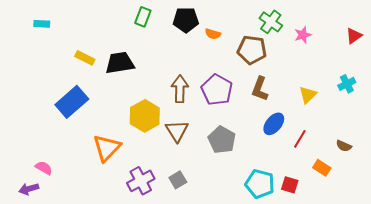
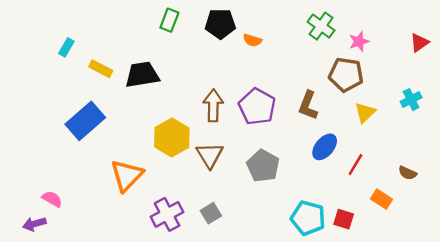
cyan rectangle: (42, 24) -> (66, 47), moved, turned -63
brown pentagon: (252, 50) -> (346, 75), moved

